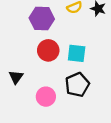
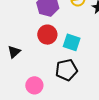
pink circle: (46, 97) -> (34, 85), moved

